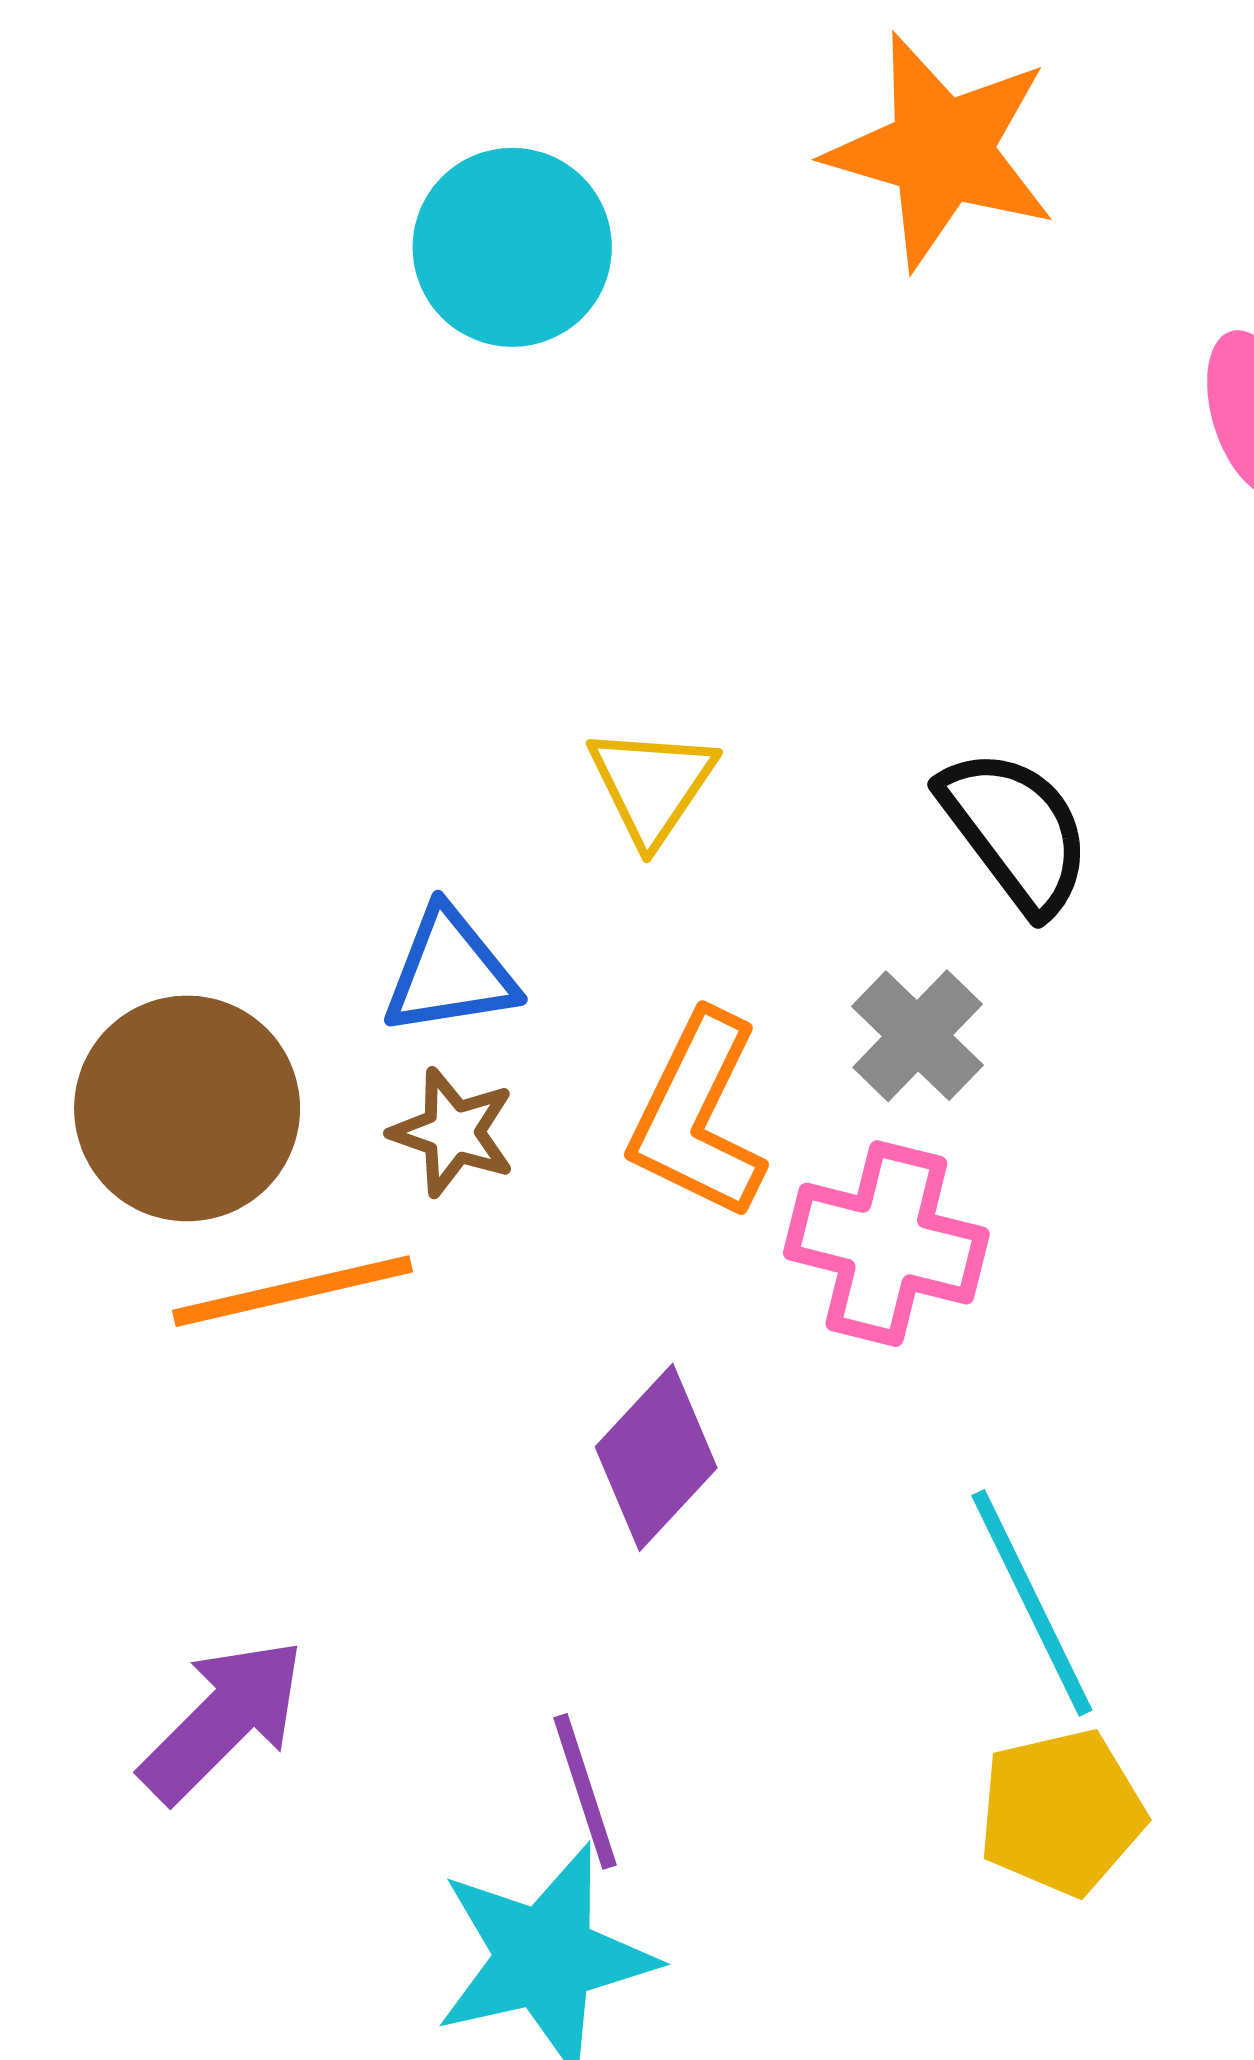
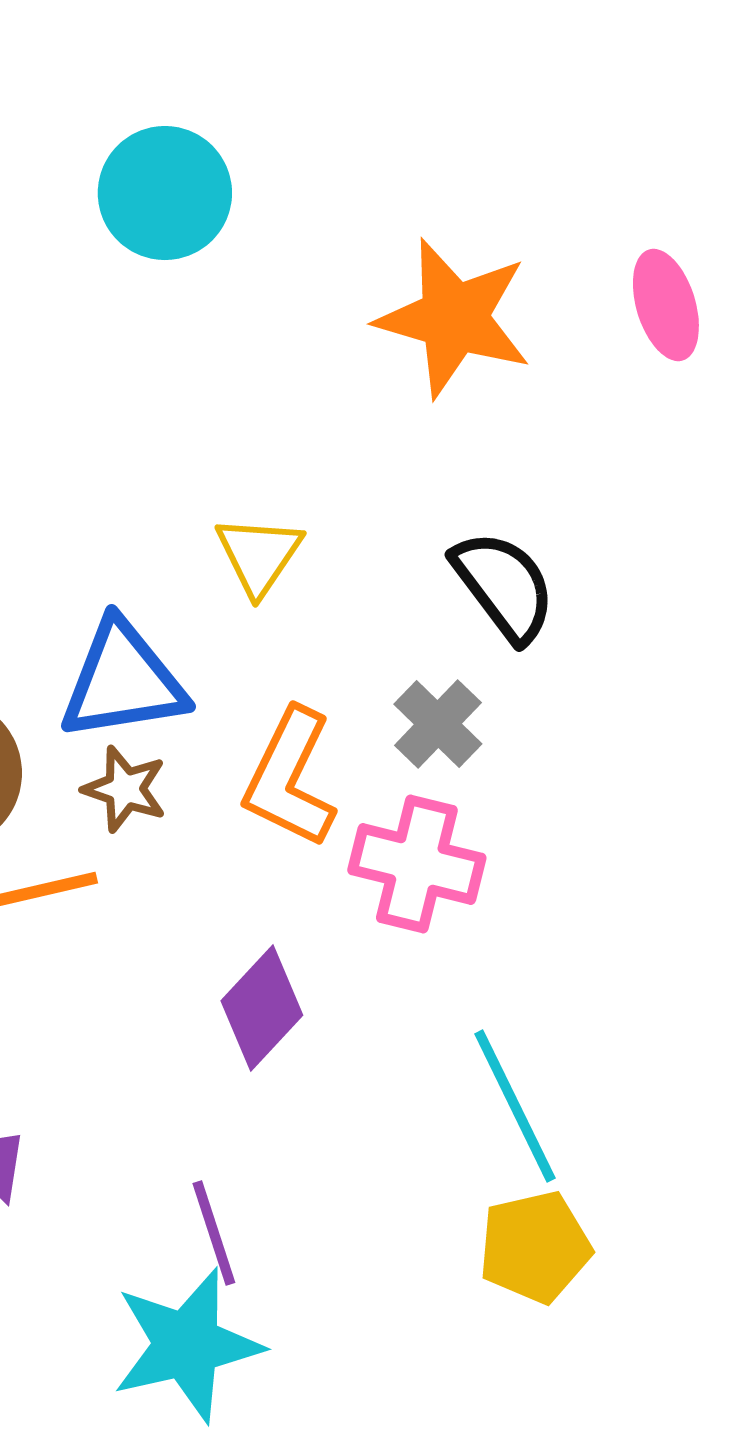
orange star: (941, 151) -> (454, 318), moved
blue triangle: (450, 972) -> (123, 681), size x1.4

